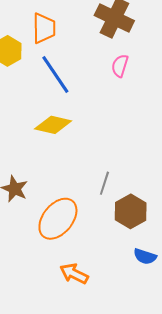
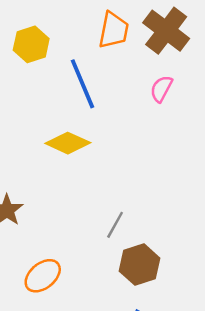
orange trapezoid: (44, 28) -> (114, 30), moved
orange ellipse: (58, 219) -> (43, 276), moved, size x0.7

